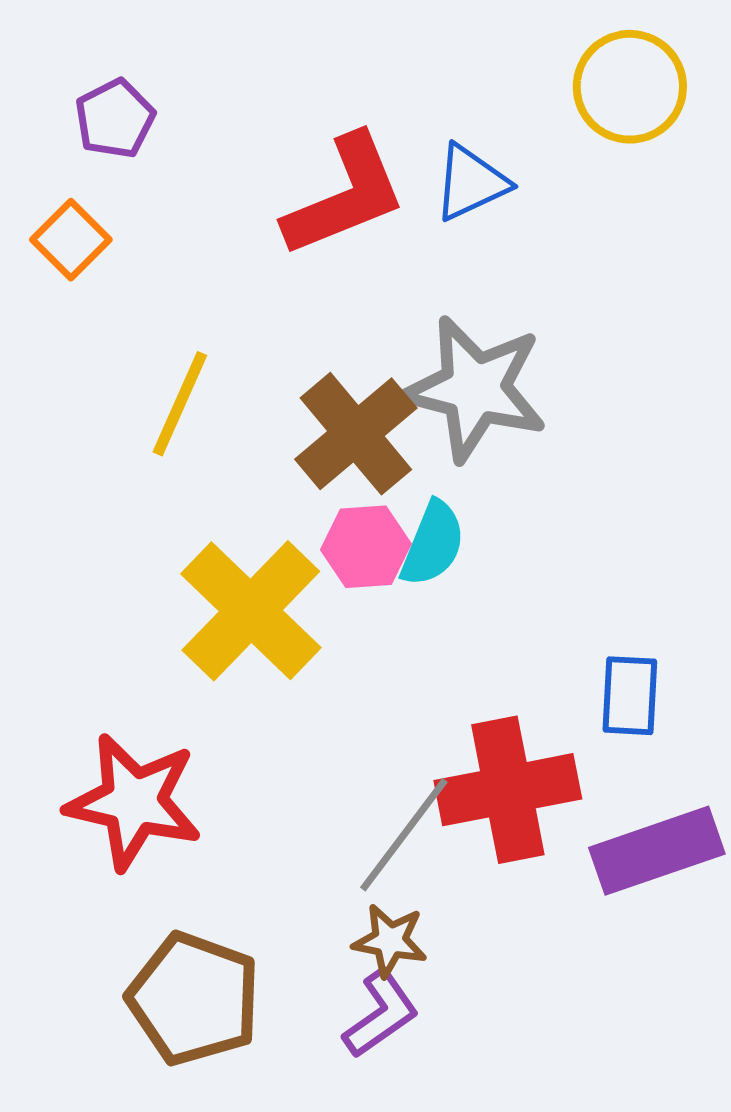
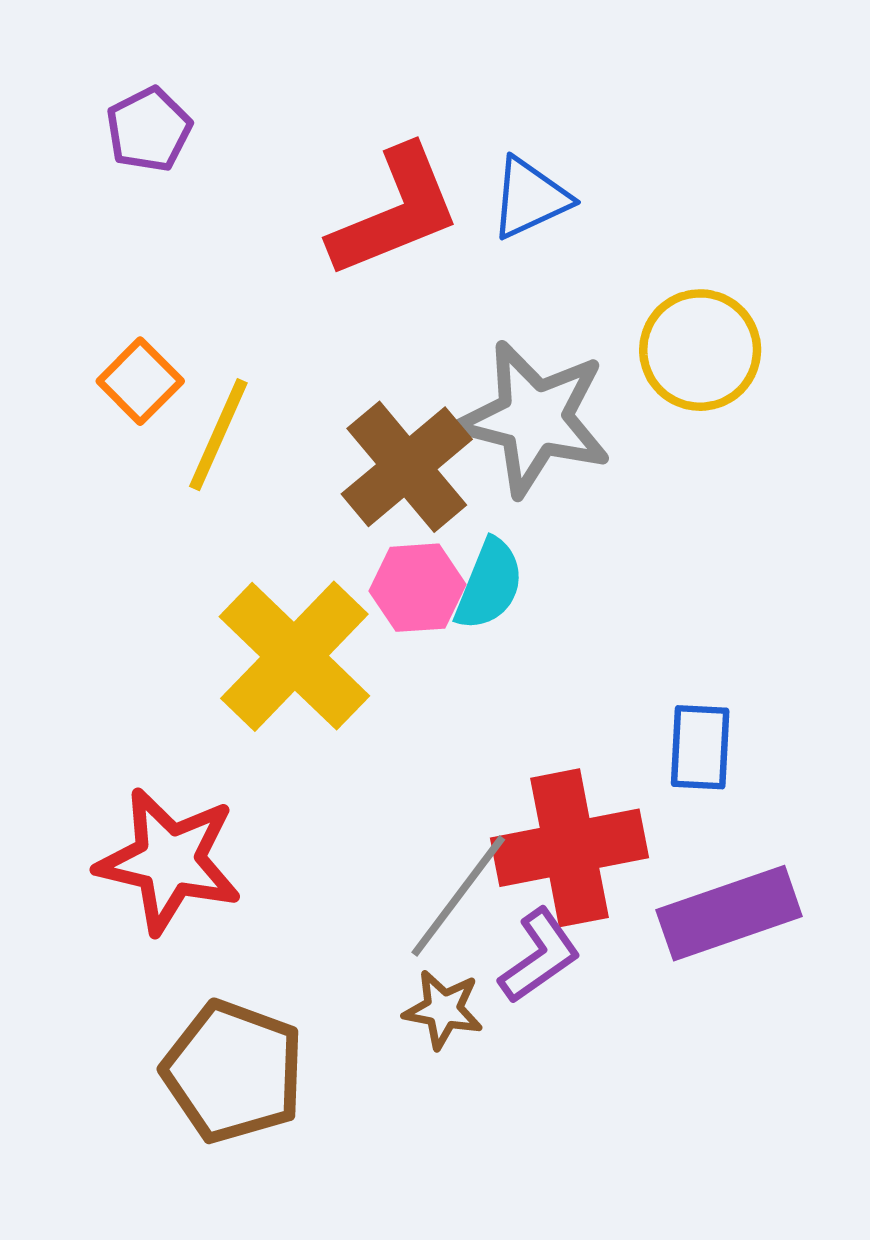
yellow circle: (630, 87) -> (700, 350), moved
orange square: (71, 240) -> (140, 381), moved
purple L-shape: (381, 1014) -> (540, 956), moved

